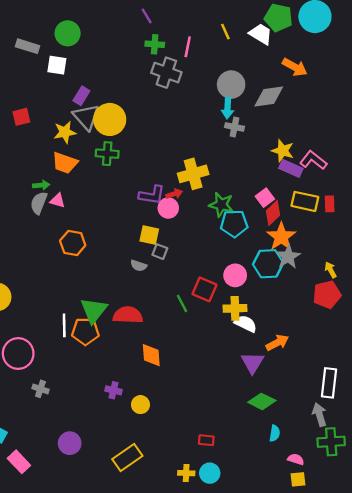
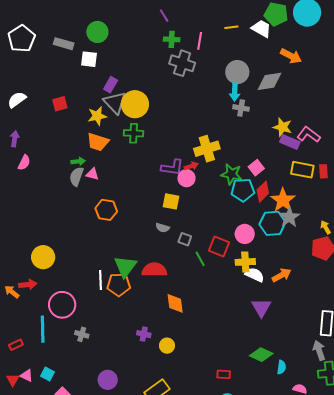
yellow line: (225, 32) -> (231, 27), turned -72
pink square: (265, 198) -> (256, 168), moved
red diamond: (273, 213) -> (263, 192), moved
gray square: (160, 252) -> (185, 239), moved
orange arrow: (277, 343) -> (282, 275), moved
green diamond: (262, 401) -> (261, 355), moved

